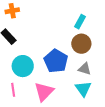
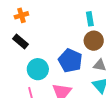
cyan rectangle: (80, 22) -> (90, 19), turned -32

